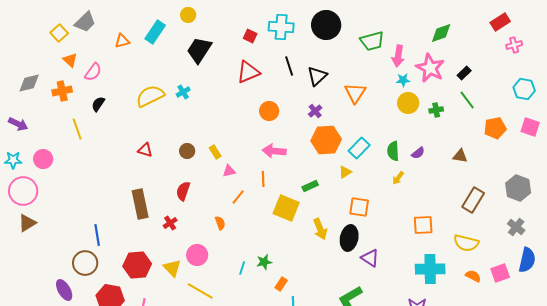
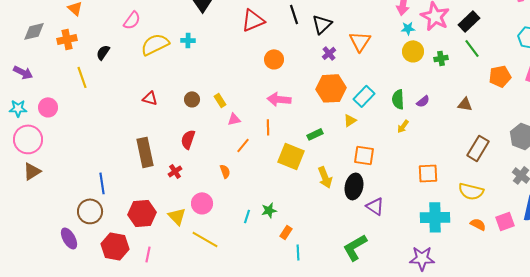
pink semicircle: (93, 72) -> (132, 20), moved
black rectangle: (464, 73) -> (469, 21), size x1.5
cyan cross: (183, 92) -> (188, 40), turned 32
purple cross: (315, 111) -> (329, 53), moved

